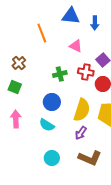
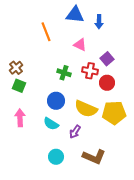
brown cross: (19, 63) -> (16, 68), moved
green cross: (60, 74) -> (64, 73), turned 32
yellow semicircle: (82, 110) -> (86, 109), turned 95
purple arrow: (81, 133) -> (75, 132), moved

